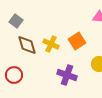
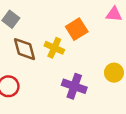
orange square: (77, 41) -> (77, 29), moved

